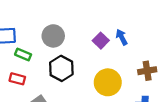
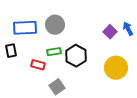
gray circle: (53, 36) -> (55, 25), moved
green rectangle: (23, 55) -> (54, 52), moved, turned -32

